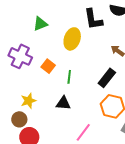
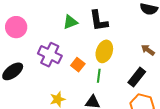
black L-shape: (93, 19) -> (99, 21), moved
yellow ellipse: (72, 39) -> (104, 51), moved

